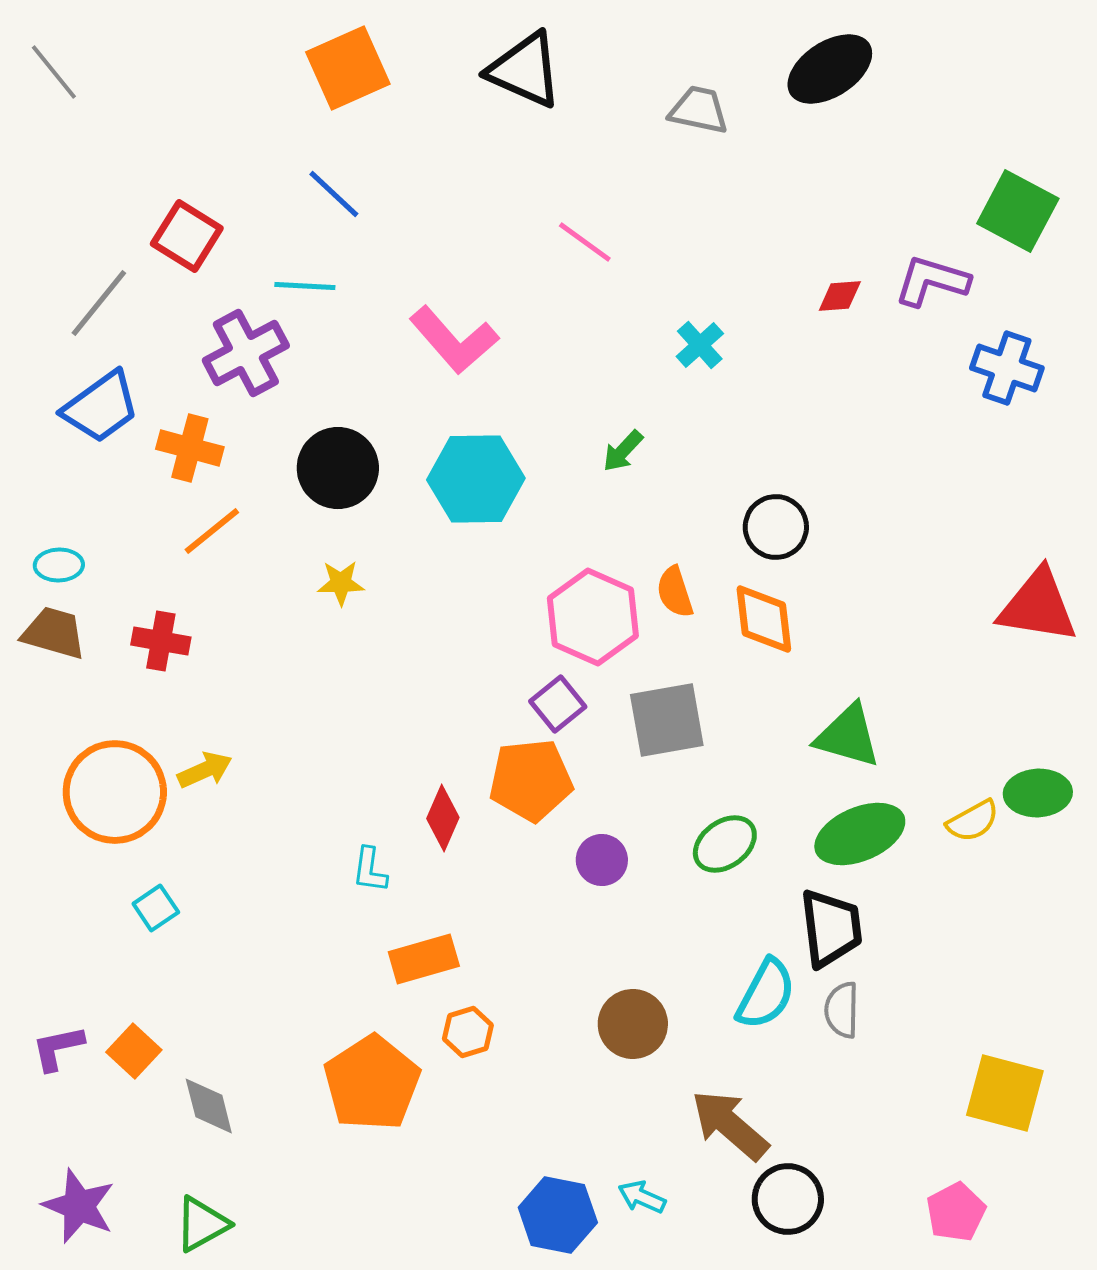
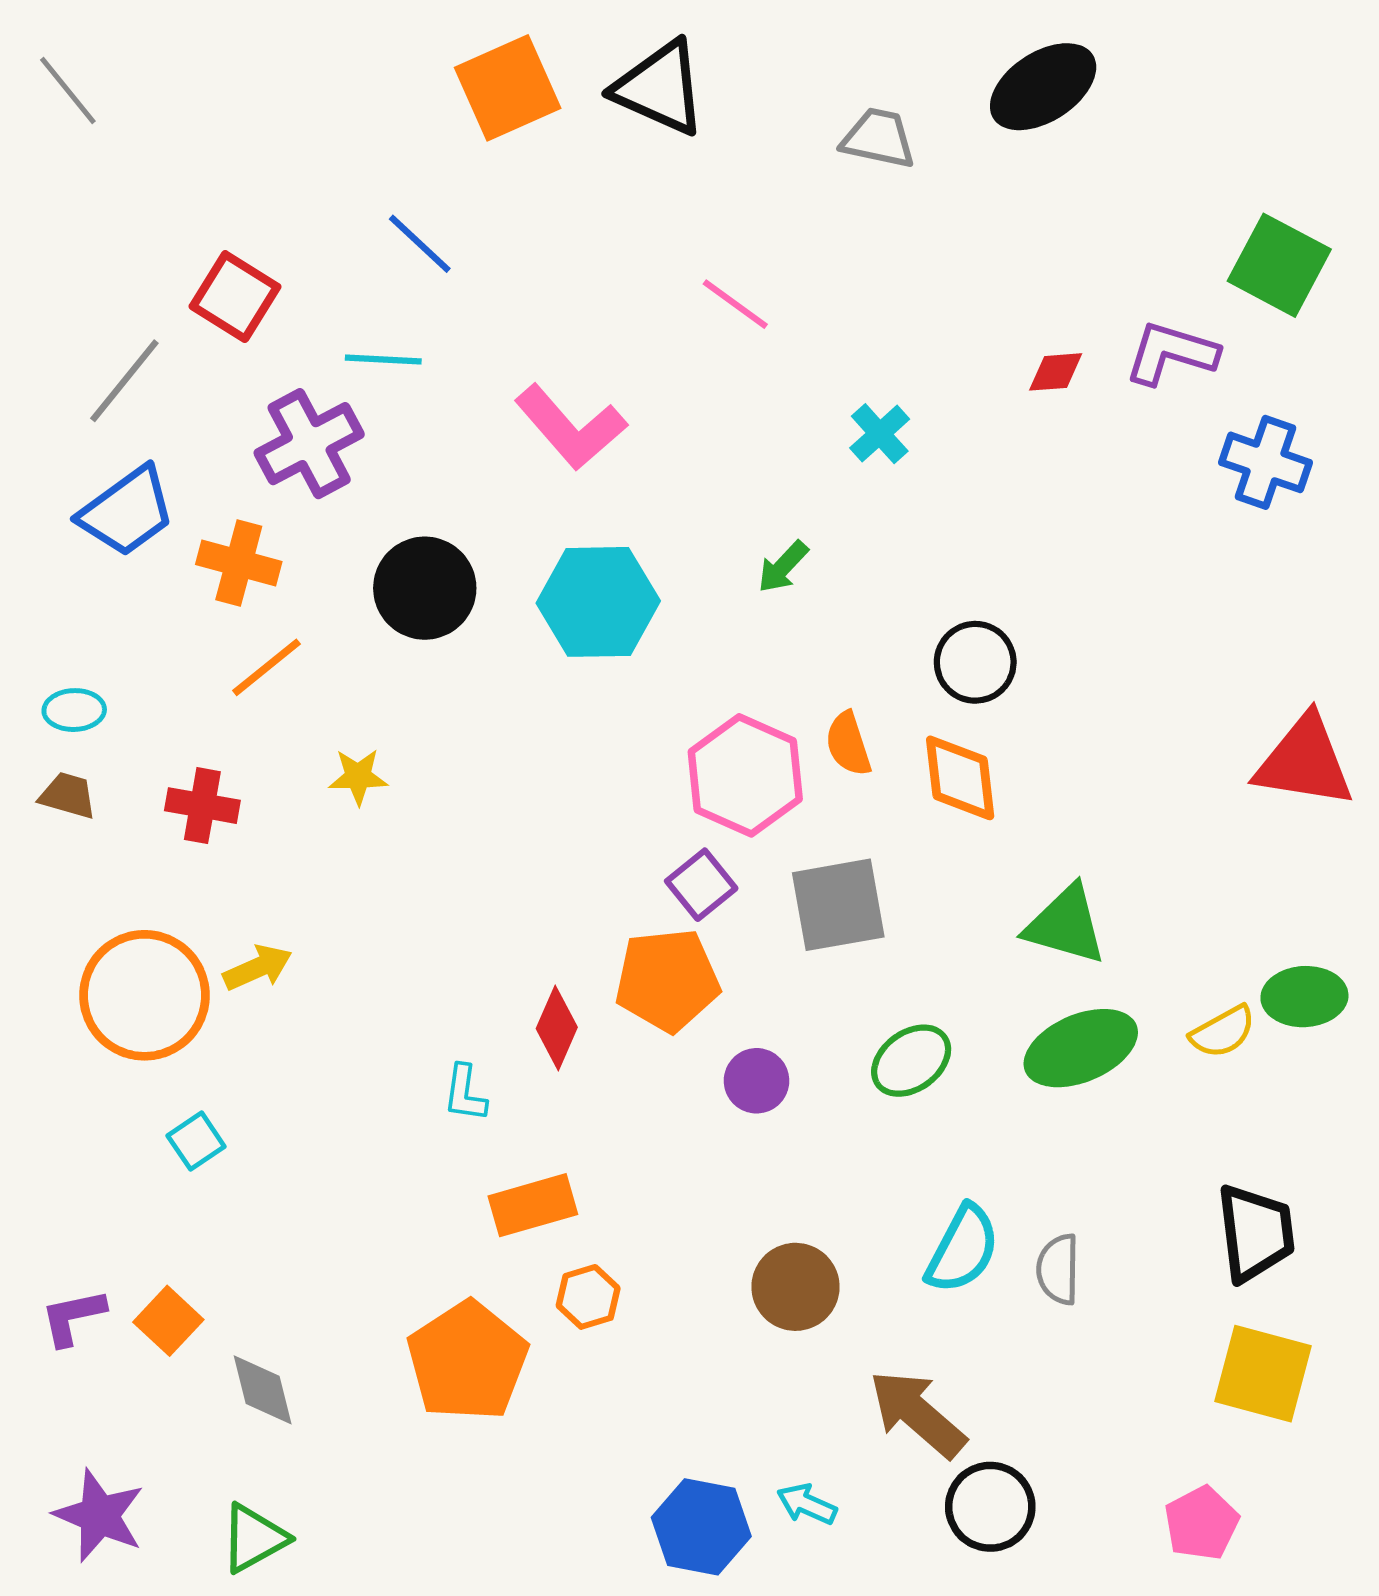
orange square: (348, 68) -> (508, 88), moved
yellow star: (341, 583) -> (358, 777), moved
brown trapezoid: (54, 633) -> (68, 795), size x0.7
black trapezoid: (831, 928) -> (1255, 1233), moved

